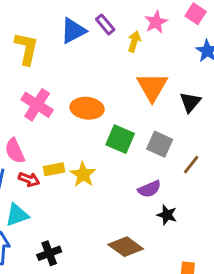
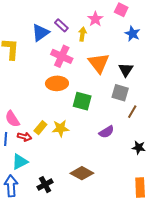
pink cross: (37, 105) -> (62, 56), moved
gray square: (160, 144) -> (120, 93), moved
yellow rectangle: (54, 169) -> (40, 128), turned -32
yellow star: (83, 174) -> (60, 128), turned -30
black star: (167, 215) -> (139, 148), moved
brown diamond: (126, 247) -> (82, 173), moved

